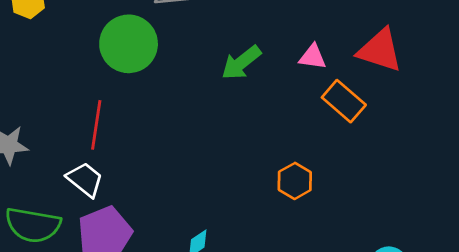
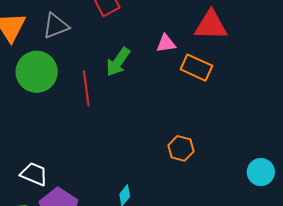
red line: (96, 125) -> (86, 88), moved
orange hexagon: (295, 181) -> (181, 148), moved

